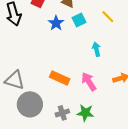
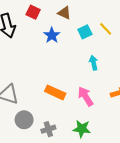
cyan square: (79, 20) -> (85, 32), moved
gray circle: (30, 104) -> (24, 120), size x0.7
gray cross: (62, 113) -> (48, 129), moved

